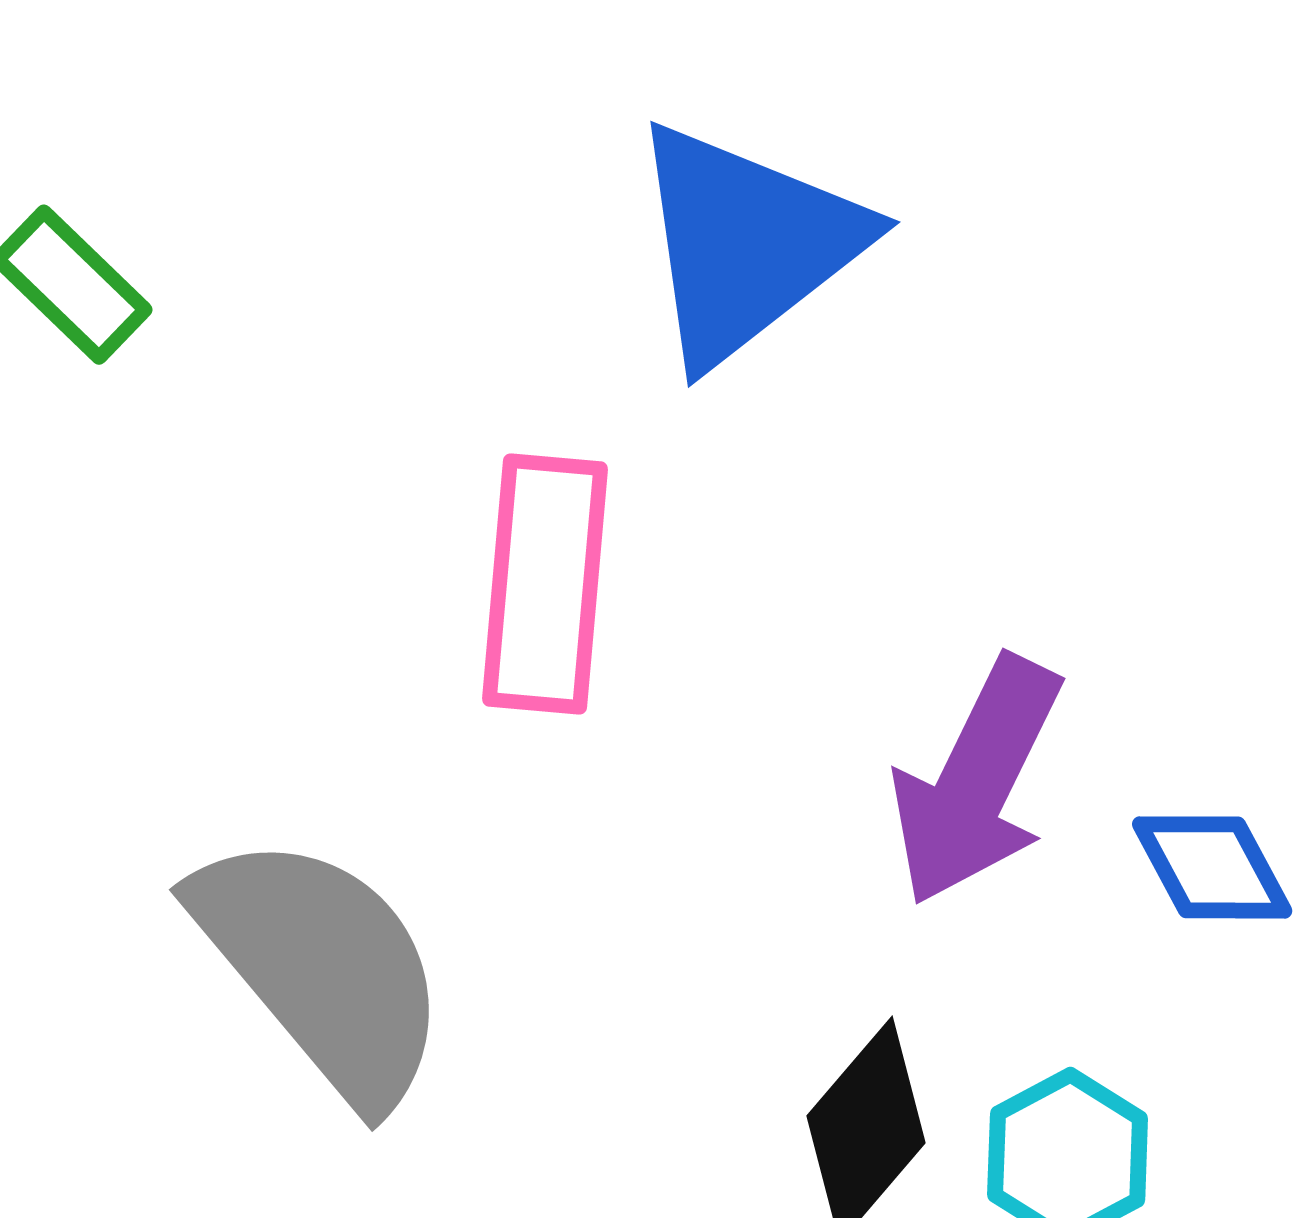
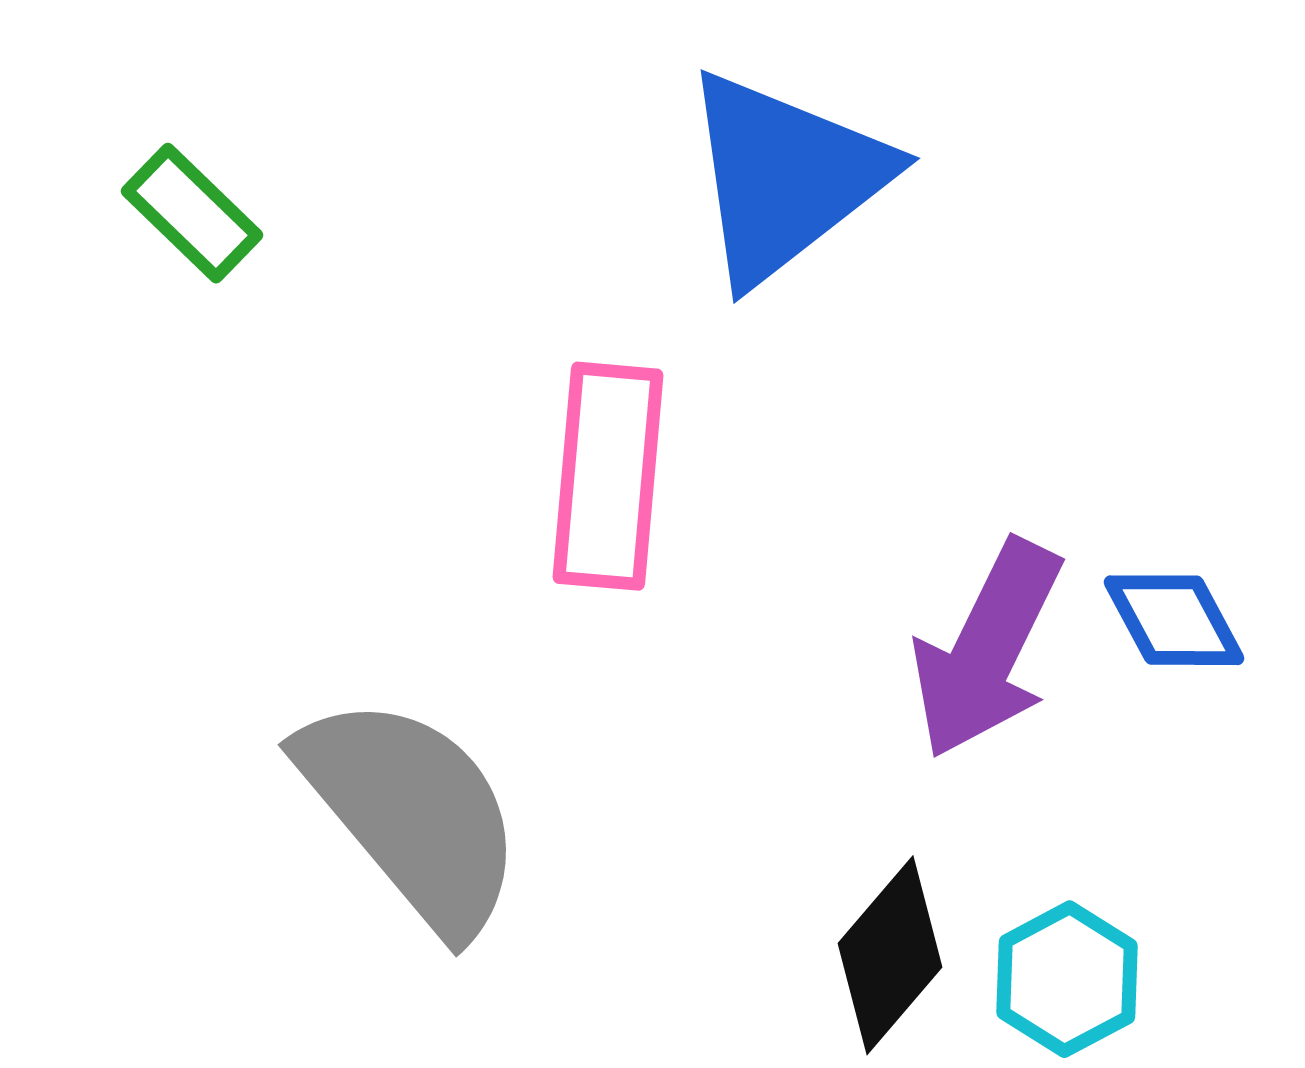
blue diamond: (1212, 867) -> (1174, 620), moved

